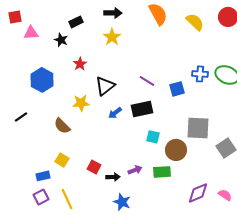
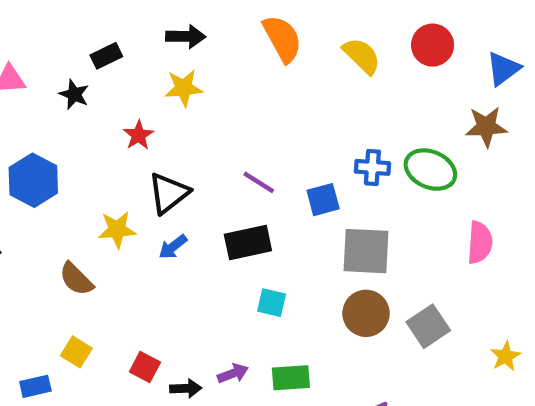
yellow star: (112, 37) -> (184, 88), turned 30
red star: (80, 64) -> (139, 135), moved
blue arrow: (115, 113) -> (173, 247), moved
gray square: (198, 128) -> (366, 251), moved
brown circle: (176, 150) -> (366, 313), moved

